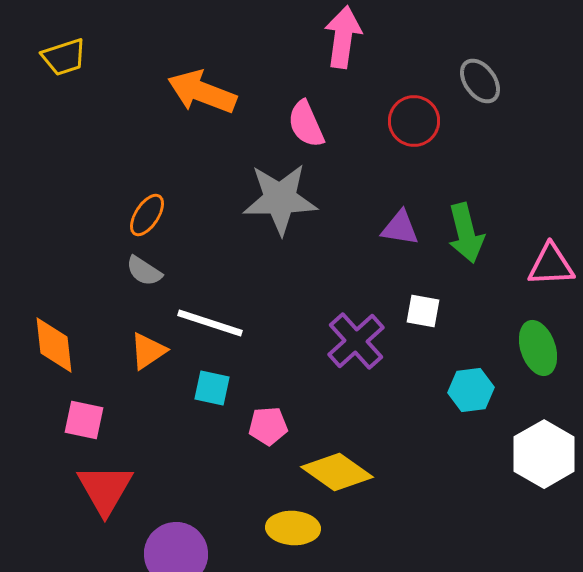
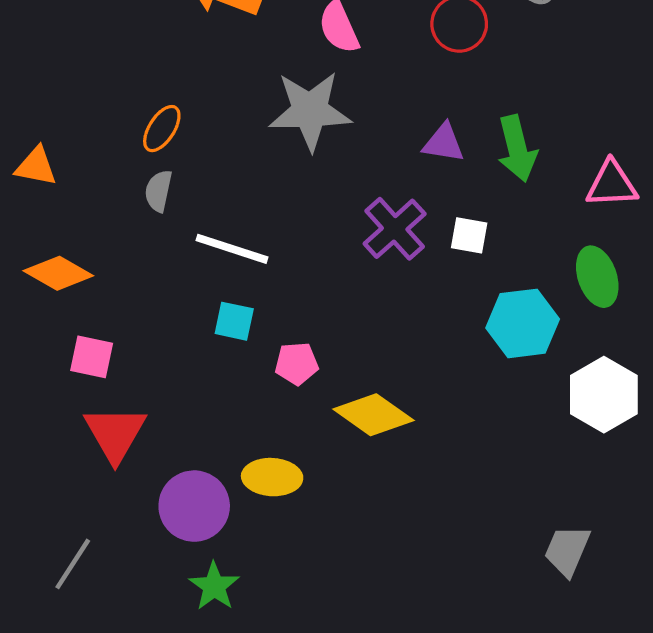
gray semicircle: (144, 271) -> (159, 191), turned 69
purple cross: (356, 341) -> (395, 229), moved
orange diamond: (54, 345) -> (58, 273), turned -54
orange triangle: (148, 351) -> (36, 166), moved, turned 45
cyan hexagon: (471, 390) -> (523, 323), size x1.4
yellow ellipse: (293, 528) -> (272, 477), moved

